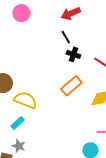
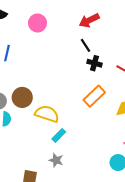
cyan rectangle: (18, 123) -> (59, 135), moved
gray star: (19, 146) -> (56, 160), moved

